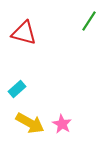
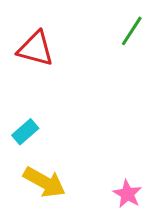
pink star: (62, 124) -> (127, 194), moved

